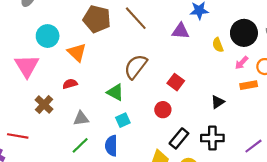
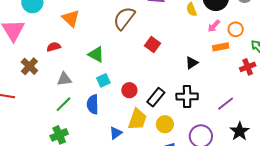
orange triangle: (77, 52) -> (71, 18), moved
brown semicircle: (136, 67) -> (124, 18), moved
red circle: (163, 110) -> (129, 90), moved

